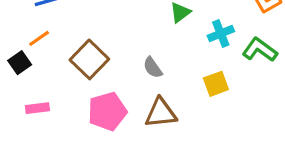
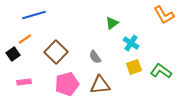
cyan cross: (221, 33) -> (131, 43), moved, turned -35
green L-shape: (260, 50) -> (161, 71), moved

